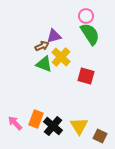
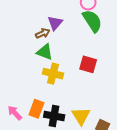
purple triangle: (54, 36) -> (55, 23), turned -35
yellow cross: (61, 57) -> (53, 74), moved, turned -30
black cross: (53, 126) -> (54, 116), turned -30

